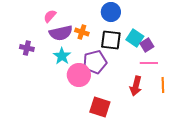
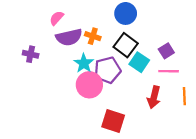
cyan square: (135, 38) -> (139, 62), moved
black square: (111, 40) -> (126, 45), turned 30
cyan star: (62, 56) -> (84, 63), moved

